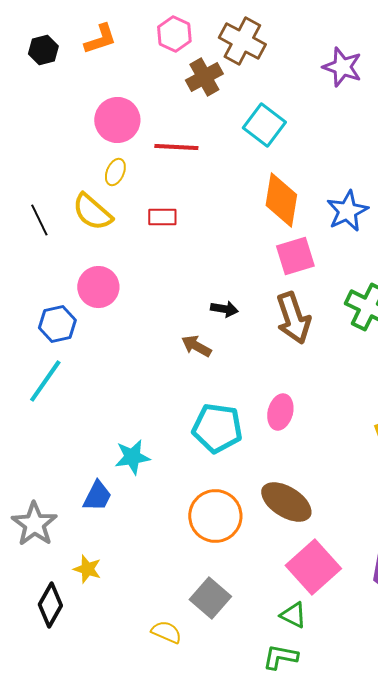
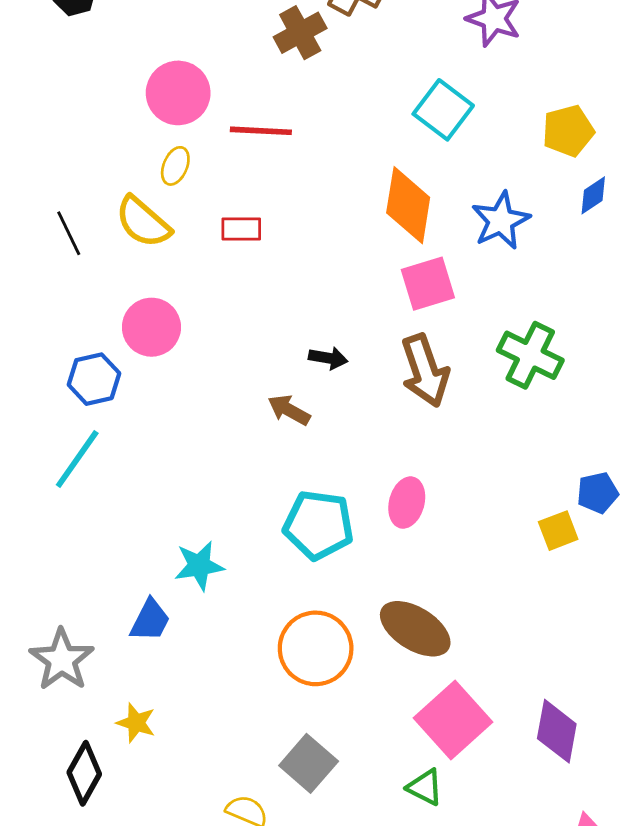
cyan square: (264, 125) -> (443, 110), moved

